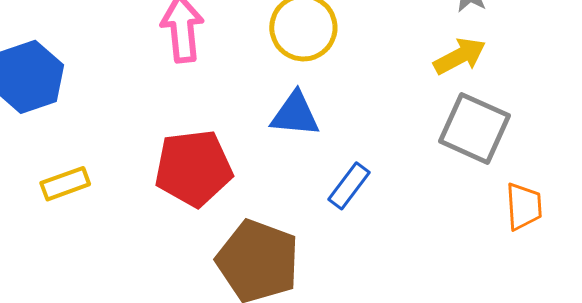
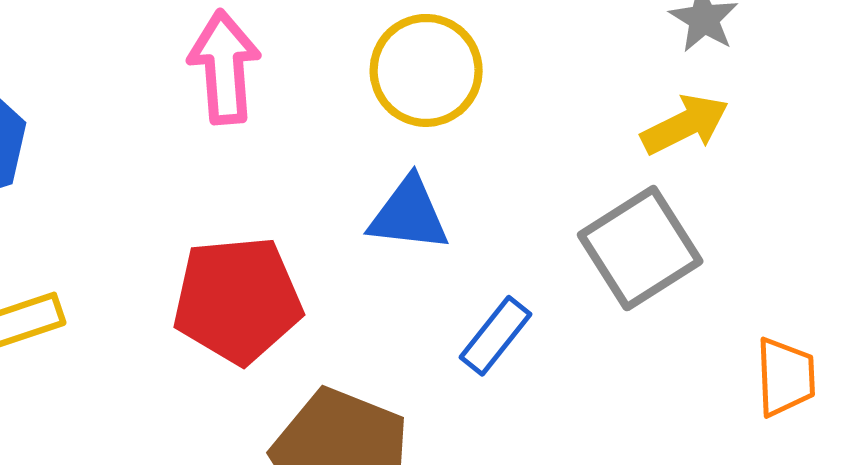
gray square: (474, 128) -> (640, 248), moved, turned 32

